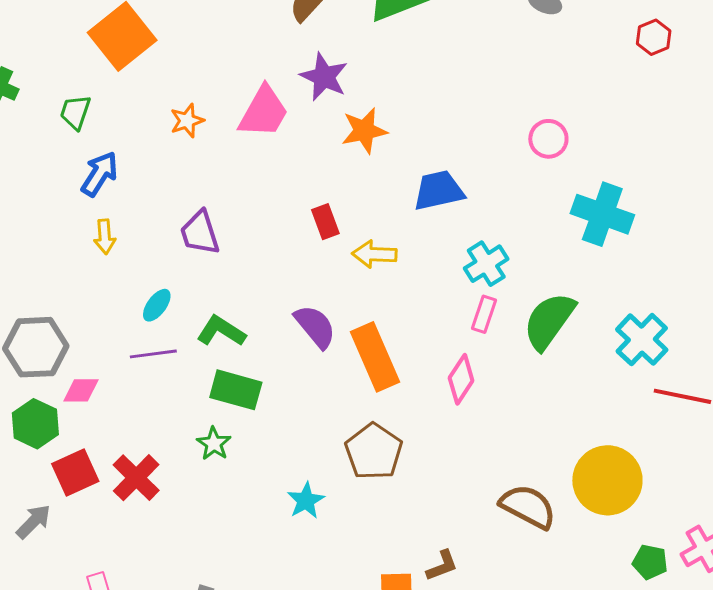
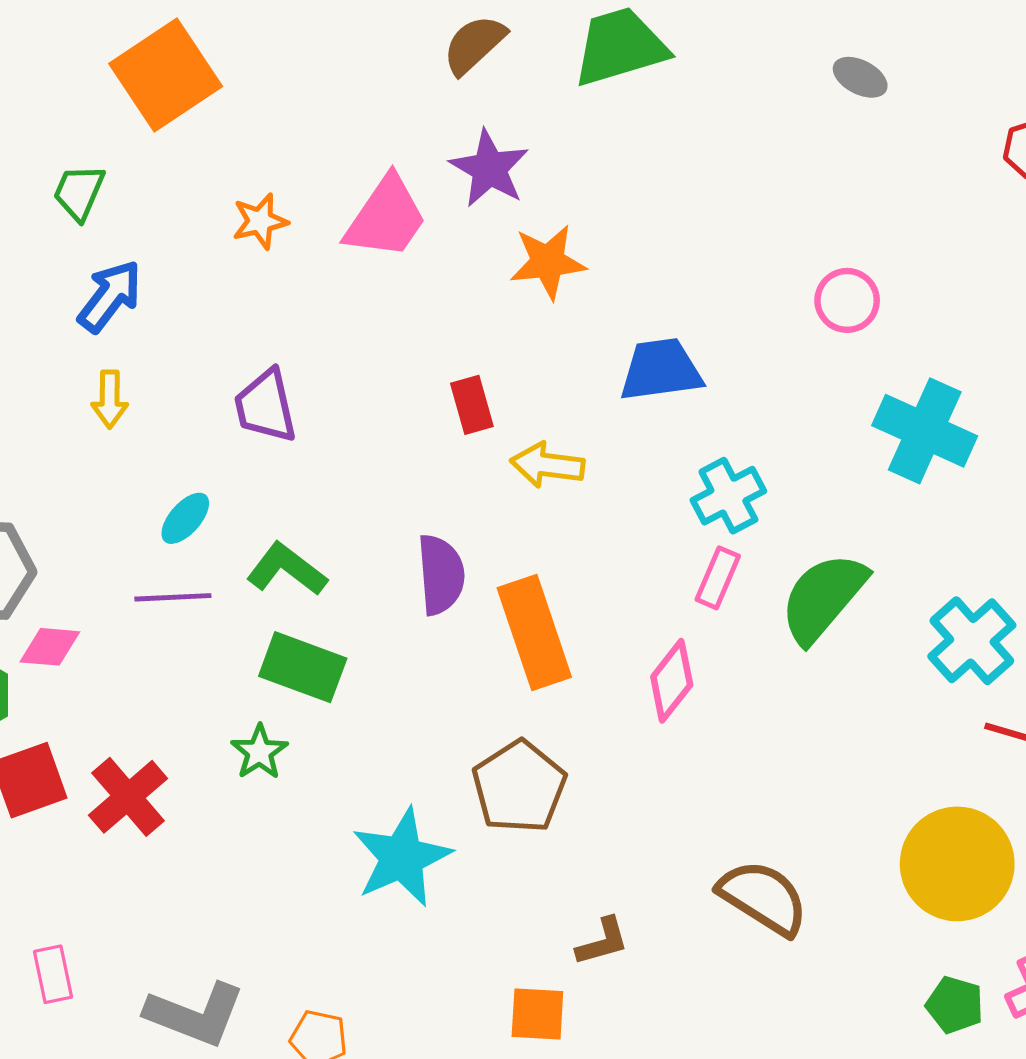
purple semicircle: (315, 326) -> (441, 575), turned 30
yellow circle: (607, 480) -> (957, 864), moved
cyan star: (306, 501) -> (402, 857), size x1.6
brown L-shape: (442, 566) -> (602, 942), moved

